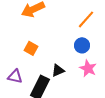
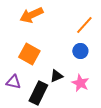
orange square: (31, 48) -> (29, 54), size x1.5
pink star: (88, 68) -> (80, 83), moved

